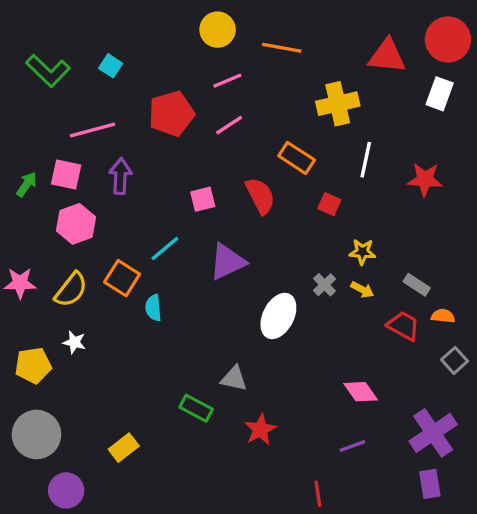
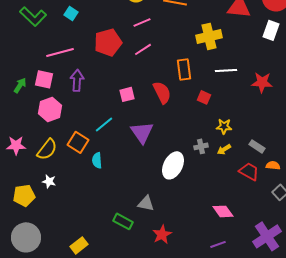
orange rectangle: (297, 158) -> (184, 69), turned 50
white line: (366, 160) -> (226, 70), turned 75
purple triangle: (227, 262) -> (142, 132), turned -40
gray cross: (325, 285) -> (201, 146), turned 32
yellow arrow: (362, 290) -> (224, 149), turned 120

